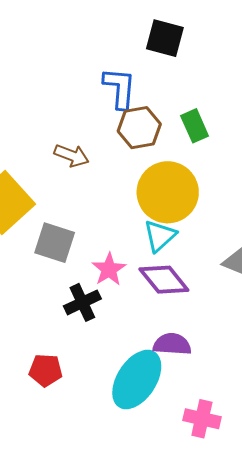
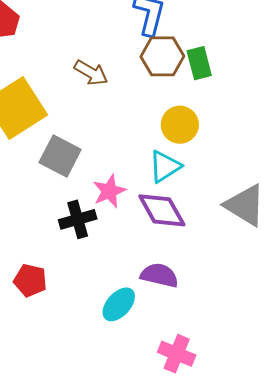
green rectangle: (195, 126) -> (199, 63), moved
yellow circle: (168, 192) -> (180, 125), size x0.6
cyan ellipse: (137, 380) -> (119, 304), size x0.6

